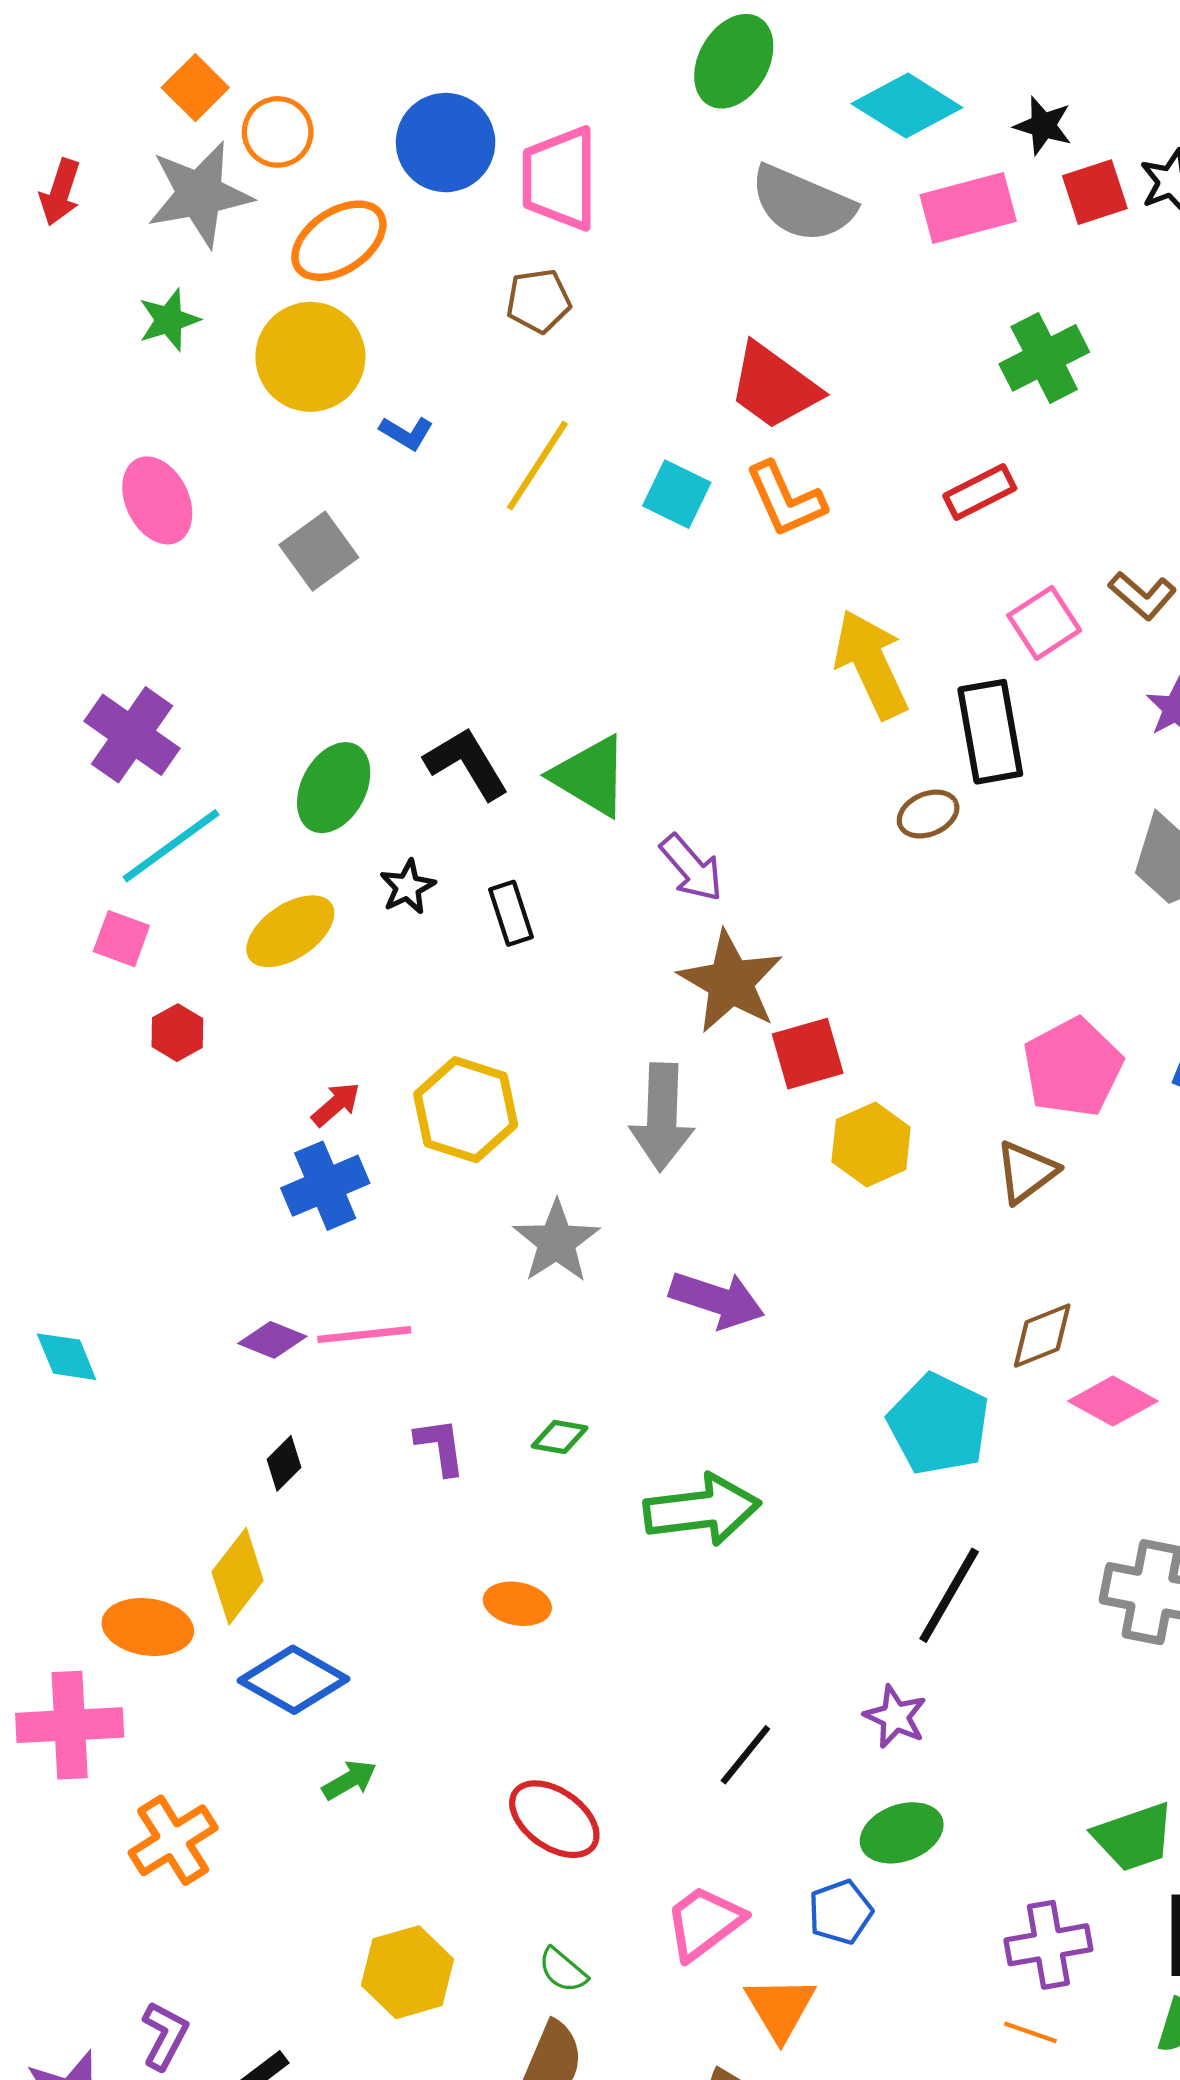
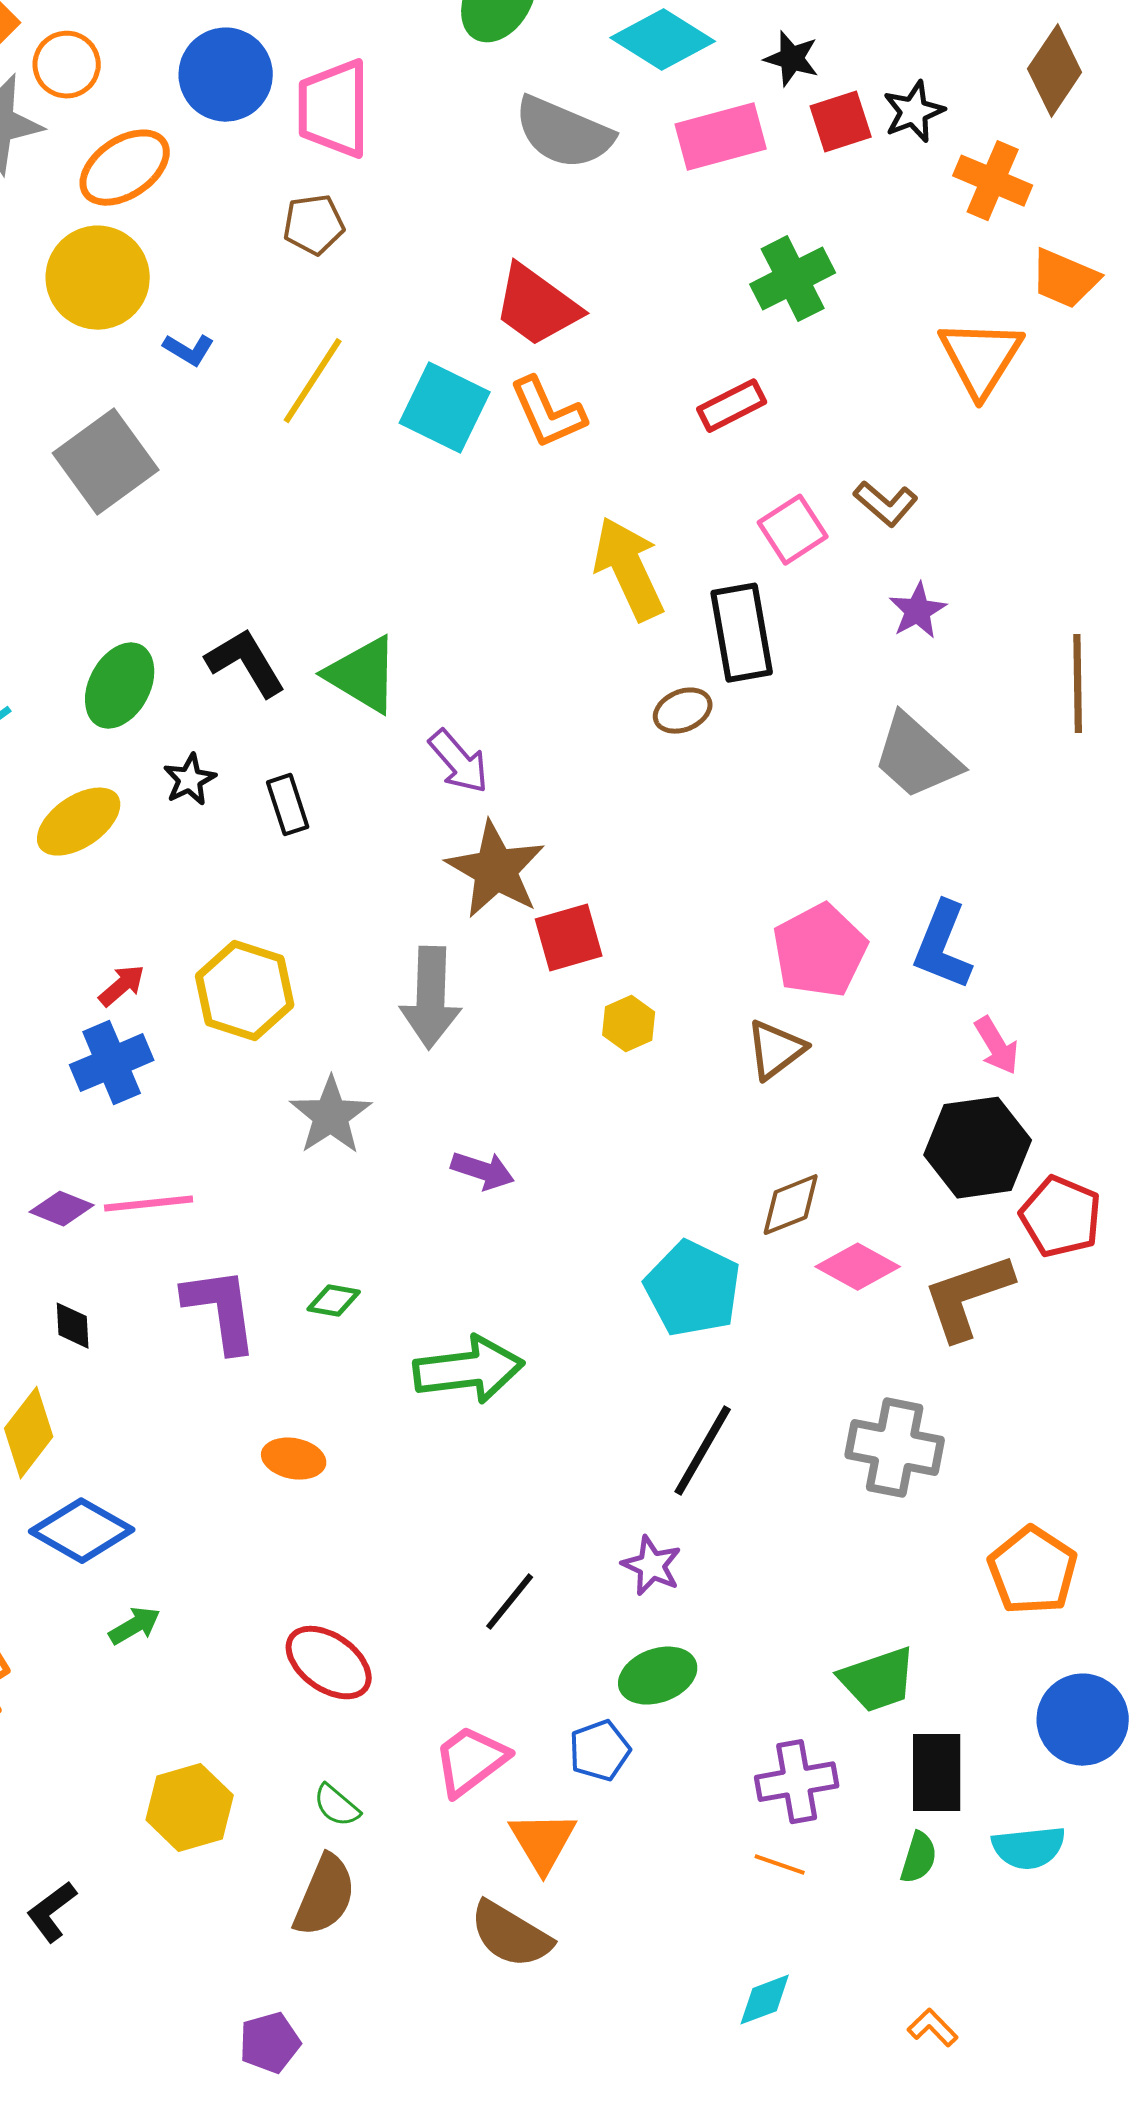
cyan square: (677, 494) -> (445, 408), size x1.4
gray square: (319, 551) -> (106, 462), size x1.4
yellow hexagon: (871, 1144) -> (629, 1024), size x0.7
purple arrow: (717, 1300) -> (483, 1171), size x0.7
purple L-shape: (440, 1446) -> (221, 1310), size x1.6
black diamond: (284, 1463) -> (73, 1326), turned -48

